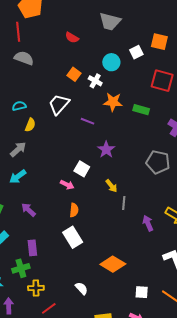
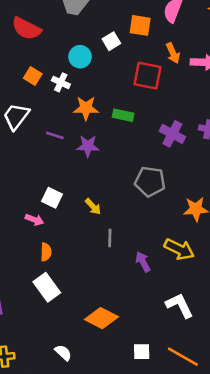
red semicircle: (72, 38) -> (26, 29), size x1.6
purple star: (106, 150) -> (88, 146), moved, turned -30
yellow arrow: (111, 186) -> (93, 207), moved

